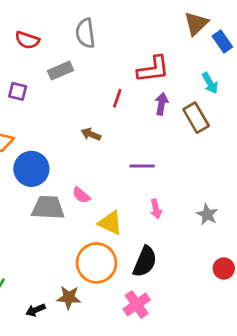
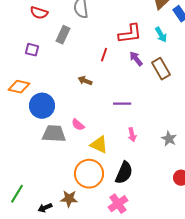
gray rectangle: (60, 71) -> (63, 35), turned -42
cyan arrow: (210, 83) -> (161, 35), moved
purple arrow: (162, 104) -> (136, 59), turned -49

